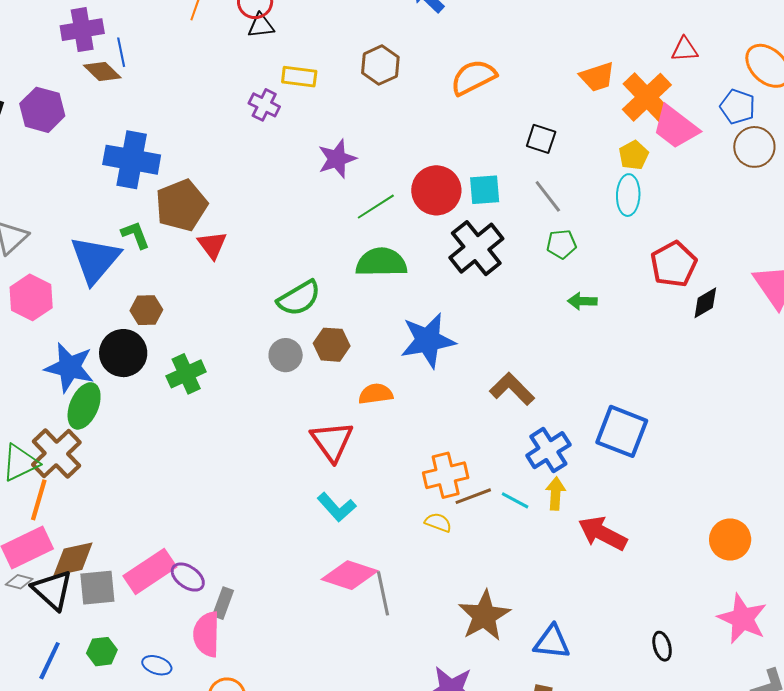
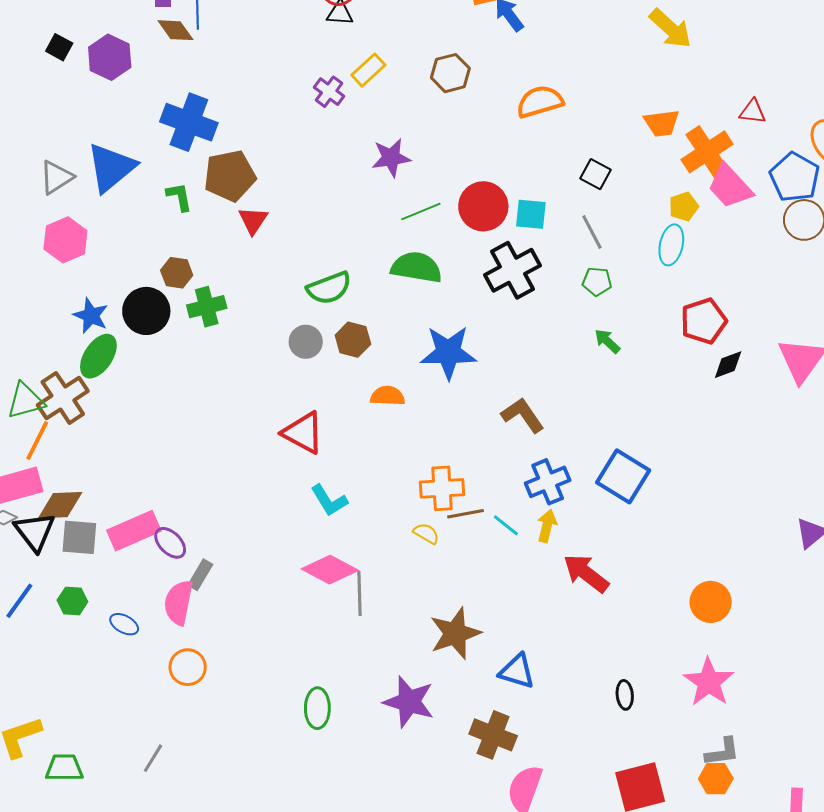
yellow rectangle: (299, 77) -> (368, 70), turned -60
blue pentagon: (738, 107) -> (795, 177), size x1.4
blue triangle: (95, 260) -> (111, 168), moved
green arrow: (582, 301) -> (607, 341), turned 32
blue star: (69, 367) -> (91, 316), size x0.7
green cross: (186, 374) -> (207, 307), moved
red triangle: (332, 441) -> (303, 433), moved, turned -36

